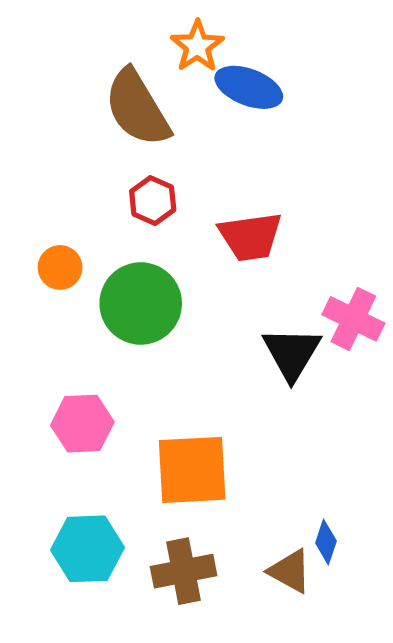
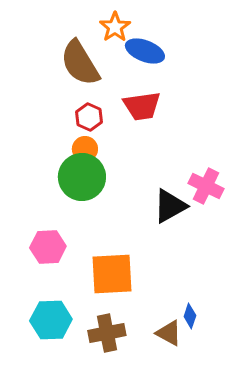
red trapezoid: (250, 237) -> (142, 106), moved
orange circle: (60, 267) -> (85, 149), moved
black triangle: (292, 353) -> (170, 206), turned 30

